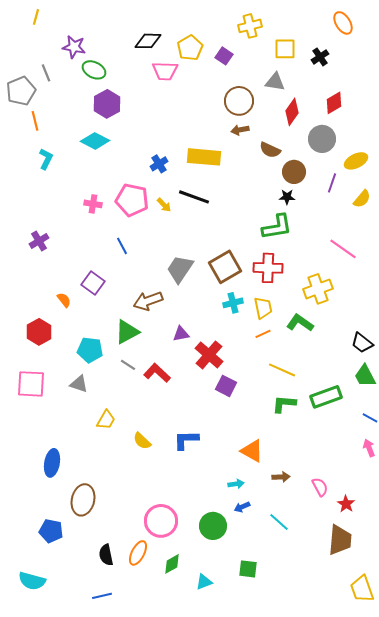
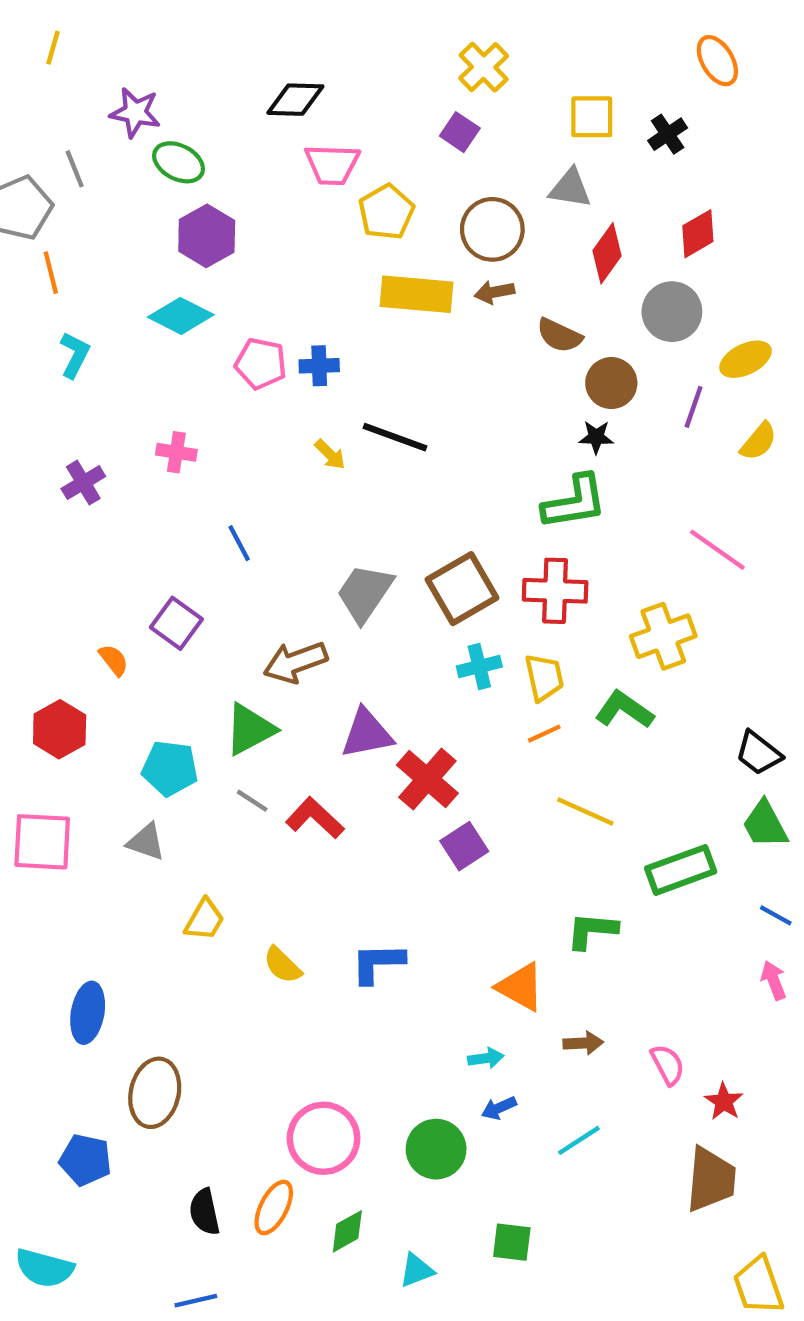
yellow cross: (250, 26) -> (484, 67), moved, turned -30
yellow pentagon: (190, 48) -> (386, 212), moved
yellow rectangle: (204, 157) -> (417, 294), moved
blue cross: (159, 164) -> (319, 366), turned 30
pink pentagon: (132, 200) -> (261, 364), moved, size x0.7
purple cross: (39, 241) -> (83, 483), moved
purple triangle: (181, 334) -> (367, 734), size x1.5
purple square: (226, 386) -> (464, 846), turned 30
green L-shape: (284, 404) -> (592, 931), moved
cyan line: (279, 522) -> (579, 1140), turned -75

